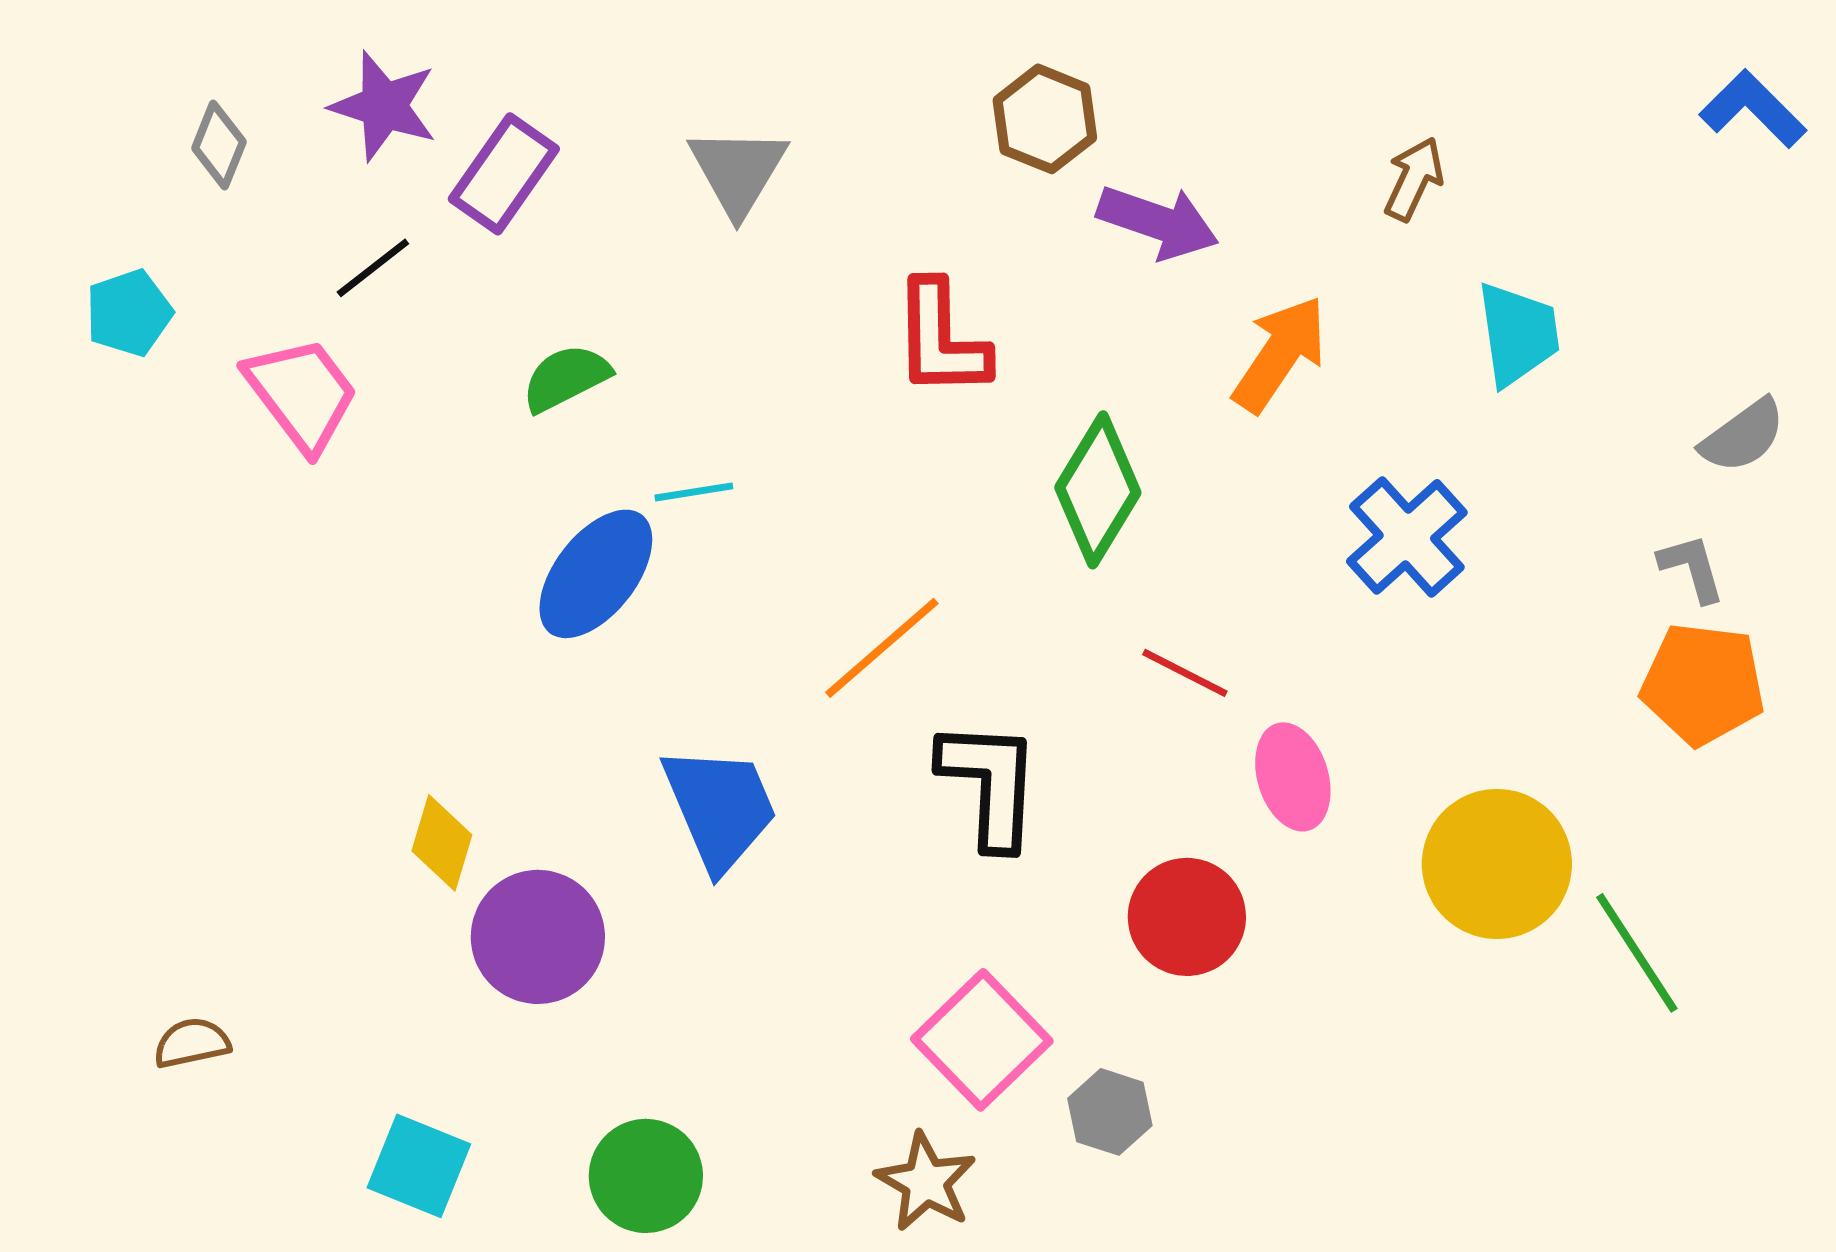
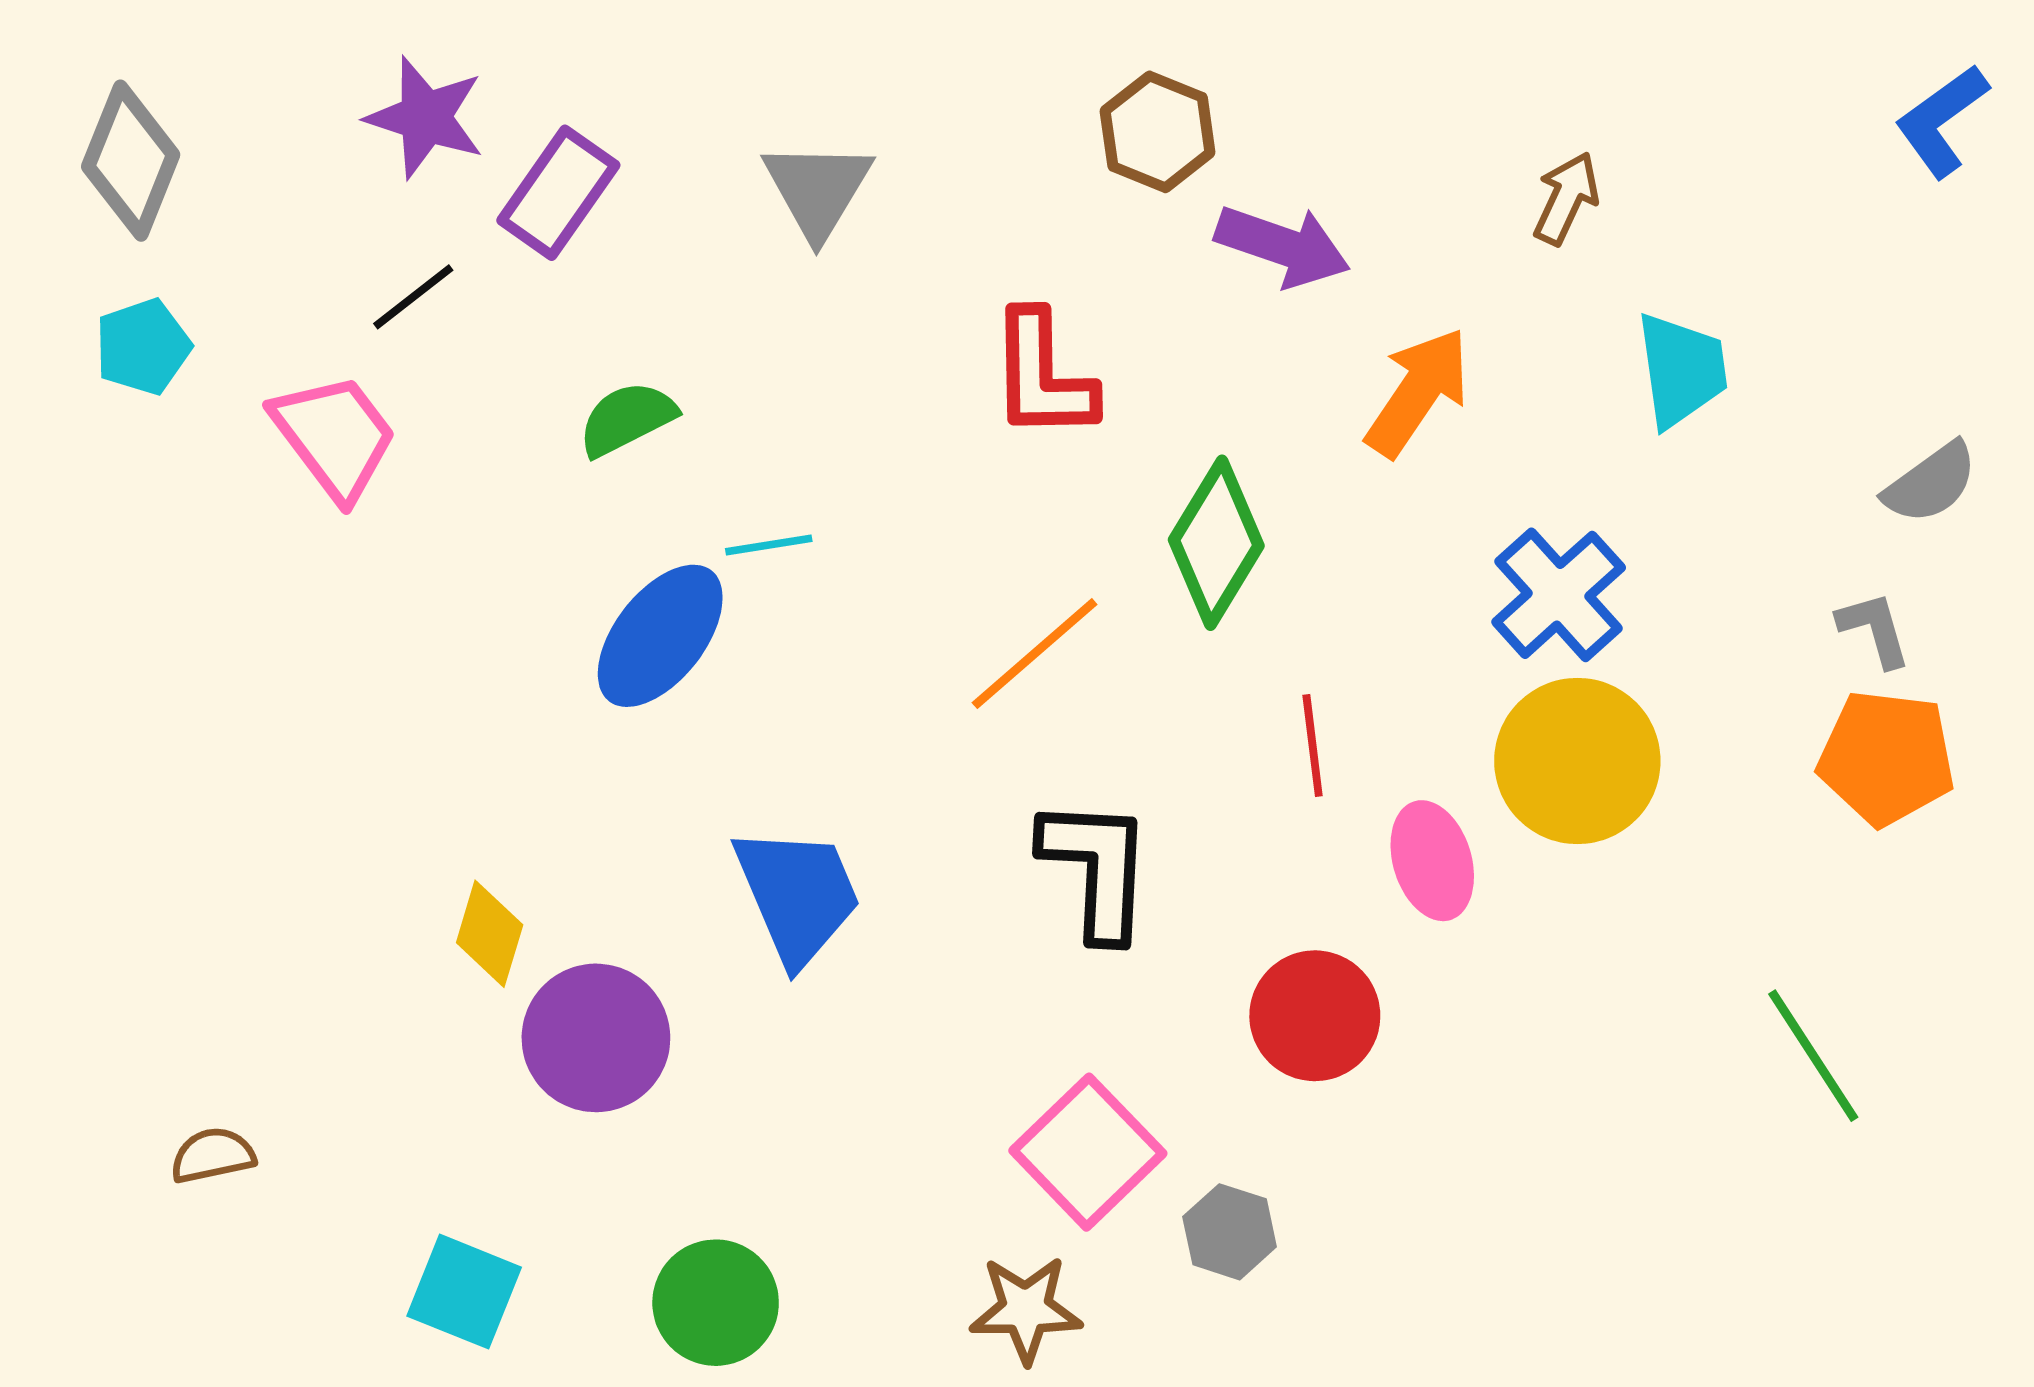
blue L-shape: (1753, 109) -> (1942, 121), turned -81
gray diamond: (219, 145) -> (131, 161), moved, size x1.6
orange line: (882, 648) -> (1035, 654), moved
red line: (1185, 673) -> (1313, 745), turned 56
yellow circle: (1497, 864) -> (1577, 761), moved
brown star: (926, 1182) -> (1026, 1309), turned -30

